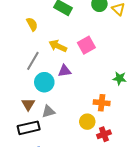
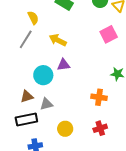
pink square: (86, 45) -> (109, 34), moved
gray line: (33, 61) -> (26, 39), moved
brown triangle: (28, 104) -> (27, 96), turned 40
yellow circle: (87, 122) -> (65, 129), moved

